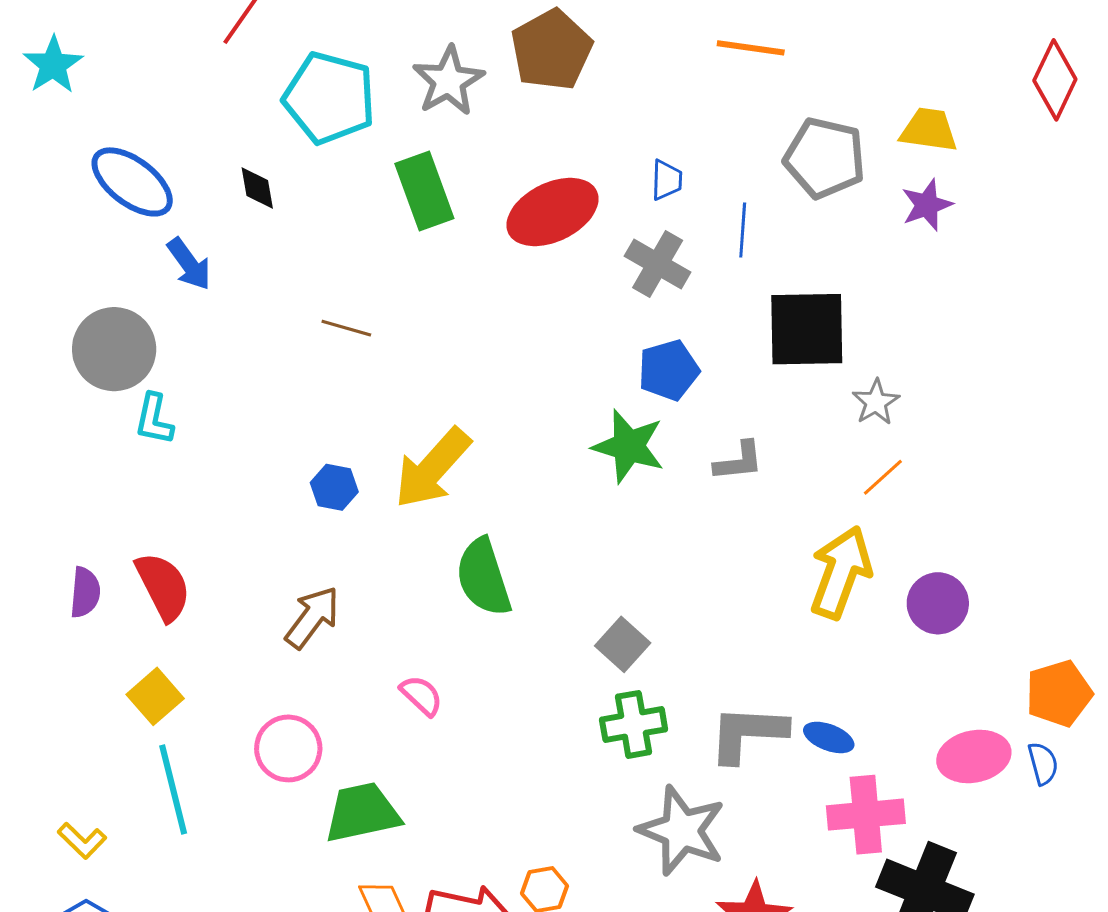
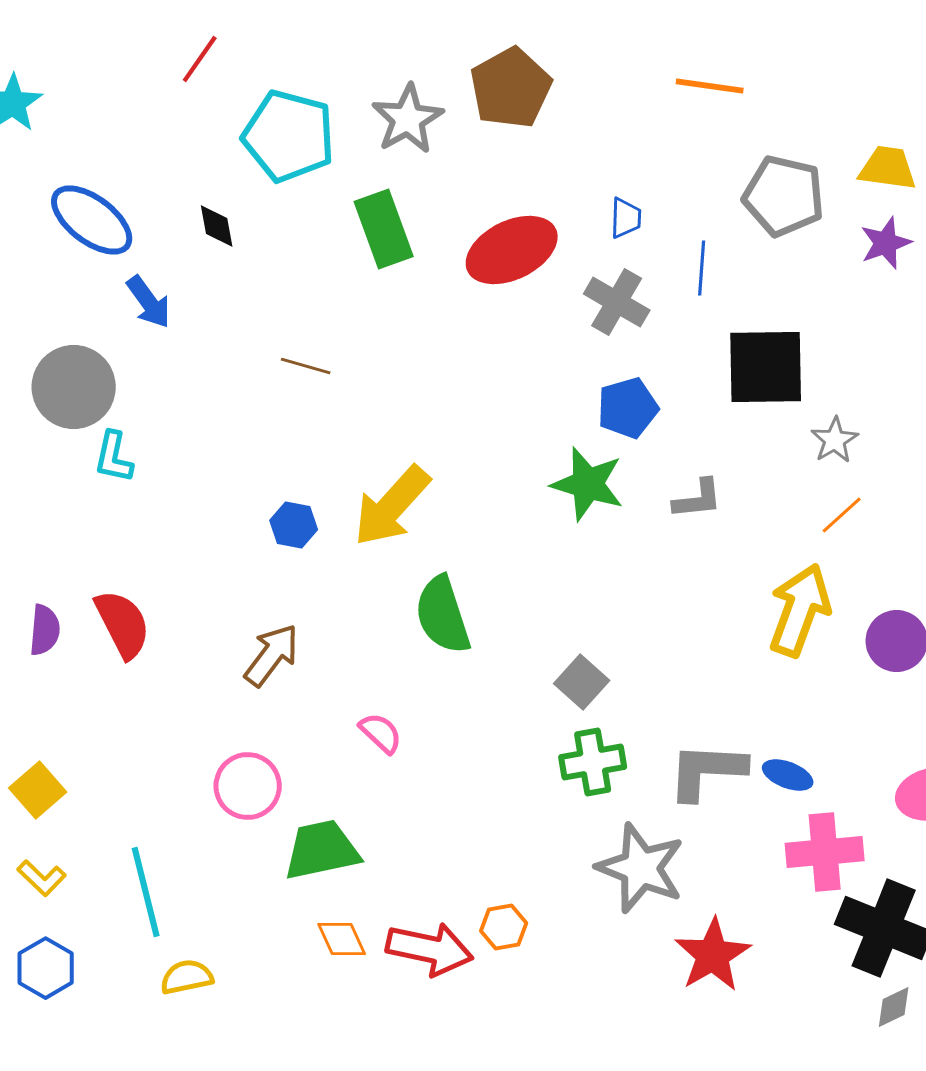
yellow square: (155, 696) -> (38, 790), moved
cyan line: (173, 790) -> (146, 892), moved

